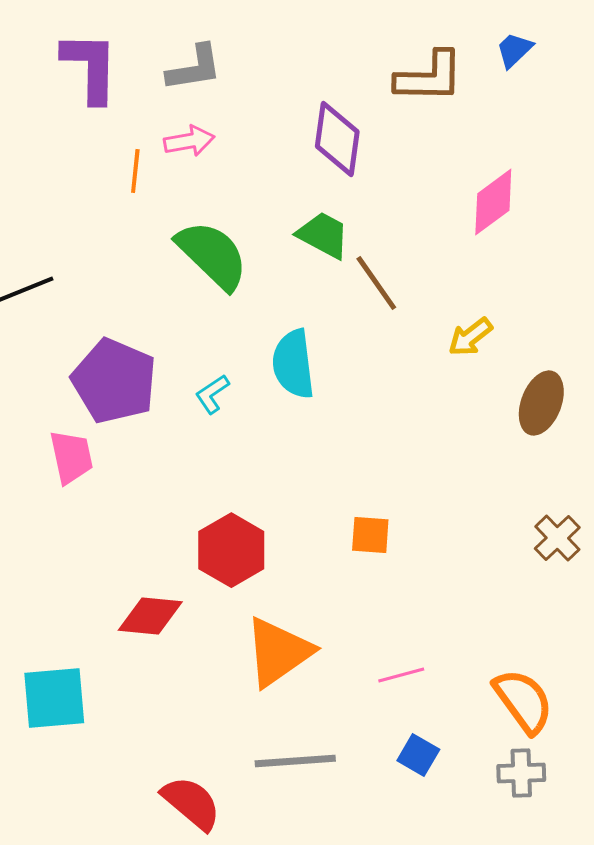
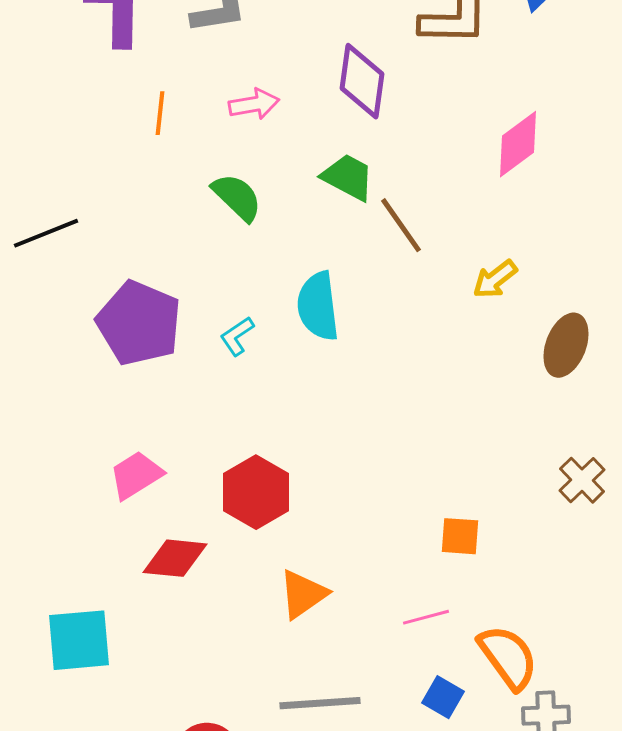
pink arrow: (189, 141) -> (254, 104), moved
green semicircle: (212, 255) -> (237, 197), size x0.7
pink trapezoid: (71, 457) -> (136, 475), moved, turned -110
orange square: (370, 535) -> (460, 536), moved
orange triangle: (278, 652) -> (303, 594), size x0.7
orange semicircle: (523, 701) -> (508, 657), moved

